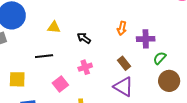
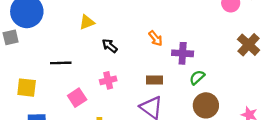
yellow triangle: (54, 27) -> (87, 22), moved, turned -32
orange arrow: (122, 28) -> (156, 38), turned -56
brown rectangle: (124, 63) -> (154, 80), turned -56

